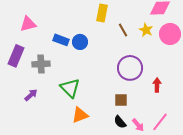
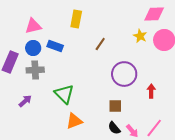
yellow rectangle: (102, 13) -> (76, 19), moved
pink triangle: (28, 24) -> (33, 26), moved
brown line: (123, 30) -> (100, 44), moved, turned 64
blue circle: (80, 42) -> (33, 48), moved

